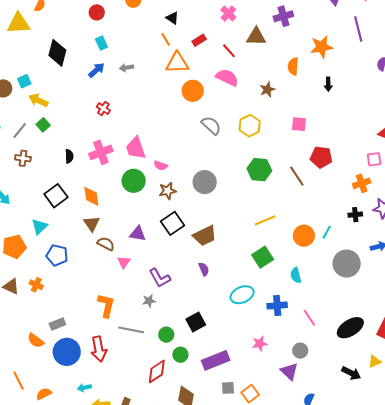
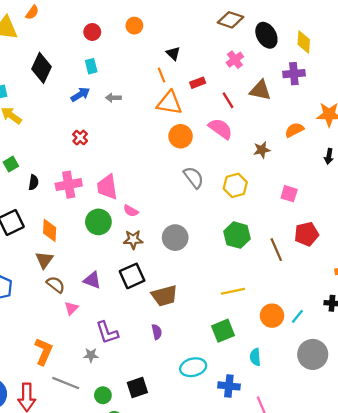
orange semicircle: (293, 66) -> (294, 130), turned 48
green square: (43, 125) -> (11, 164), moved
red pentagon: (321, 157) -> (307, 234), turned -30

